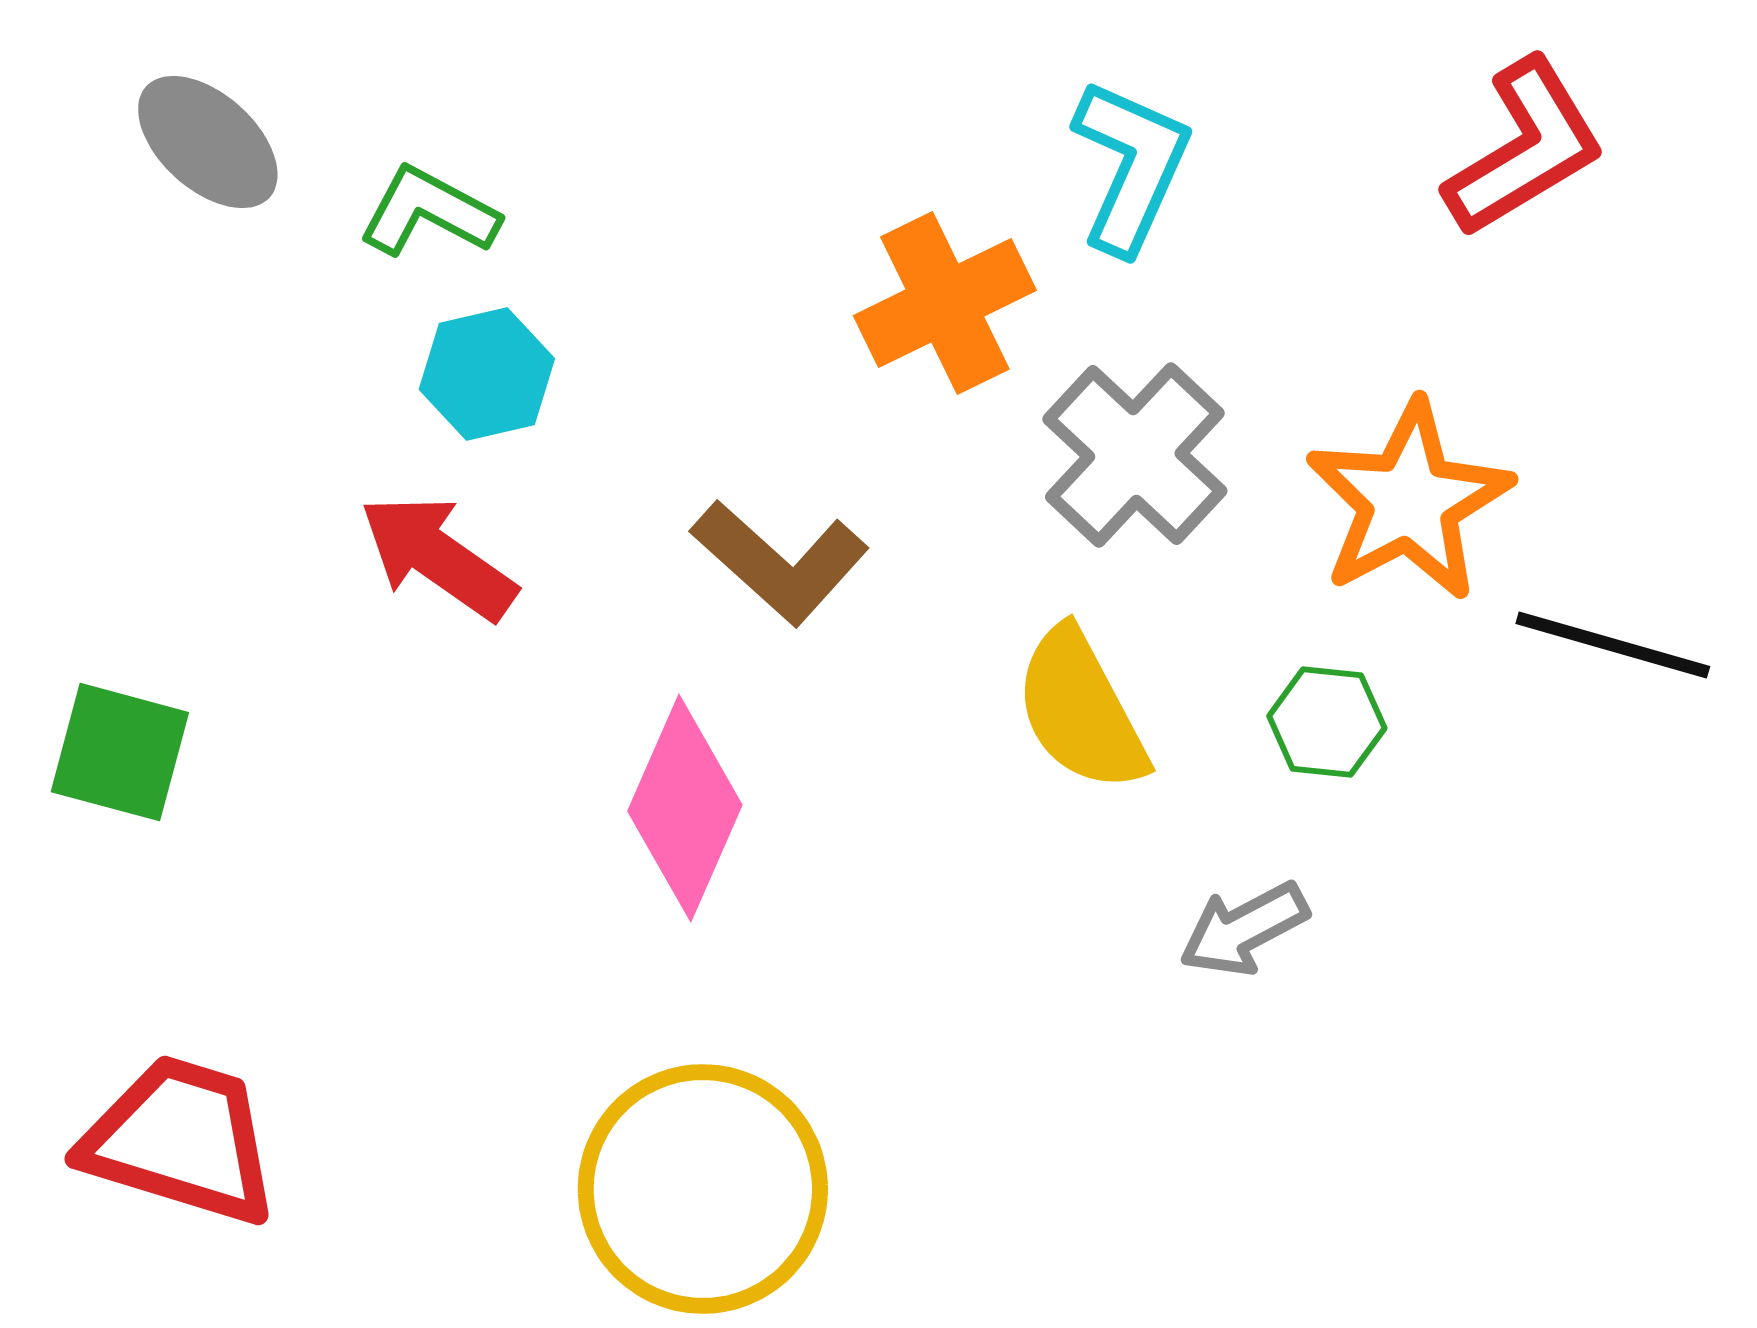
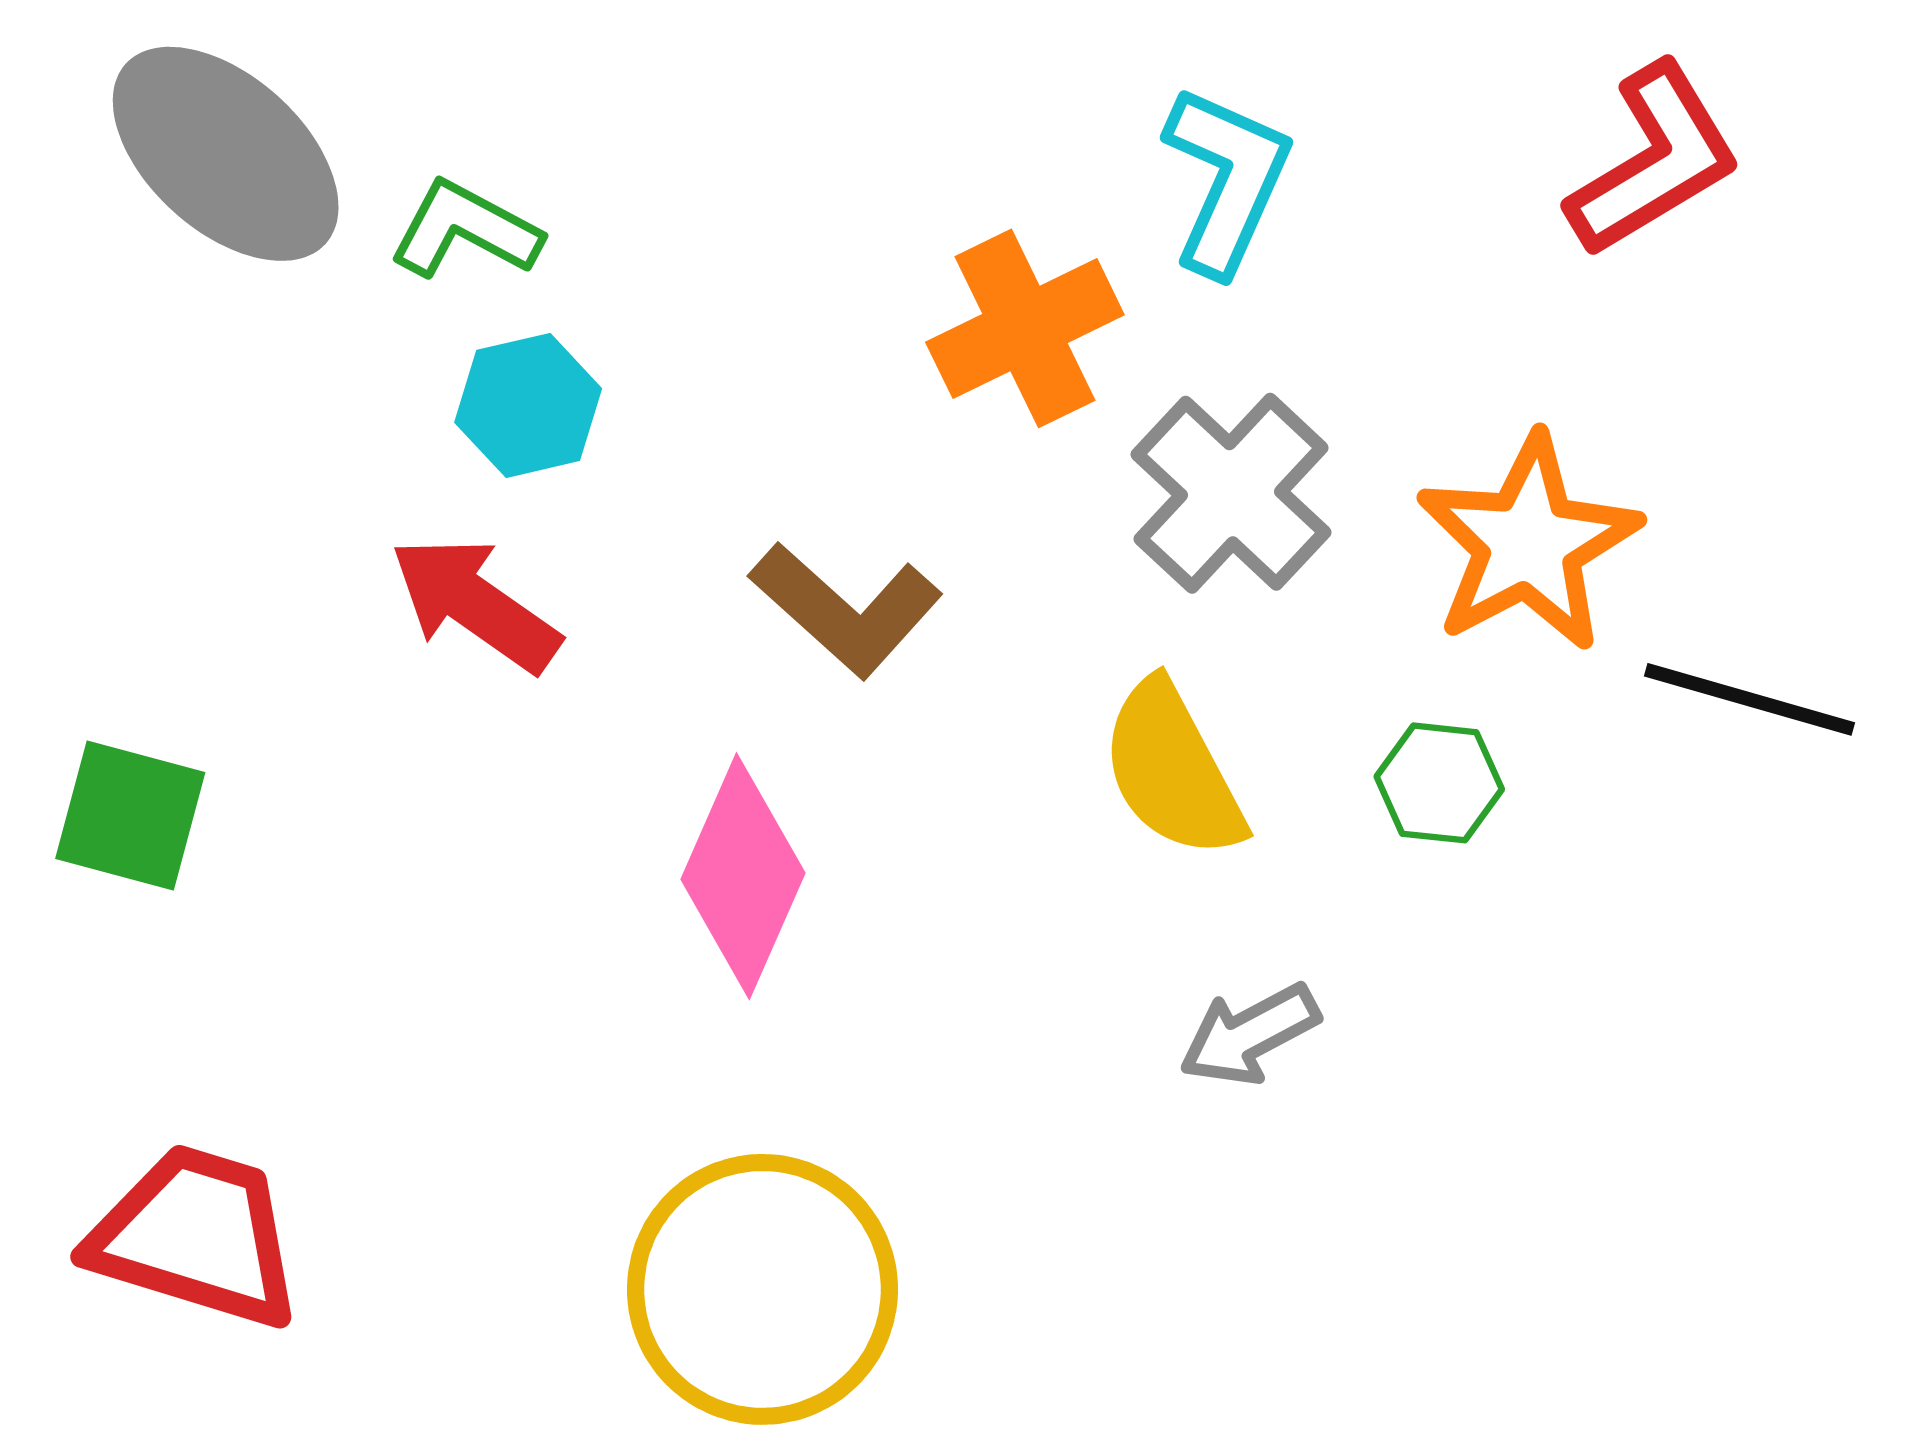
gray ellipse: (208, 142) -> (226, 154), size x1.5
gray arrow: (1244, 929) -> (1249, 1035), moved

